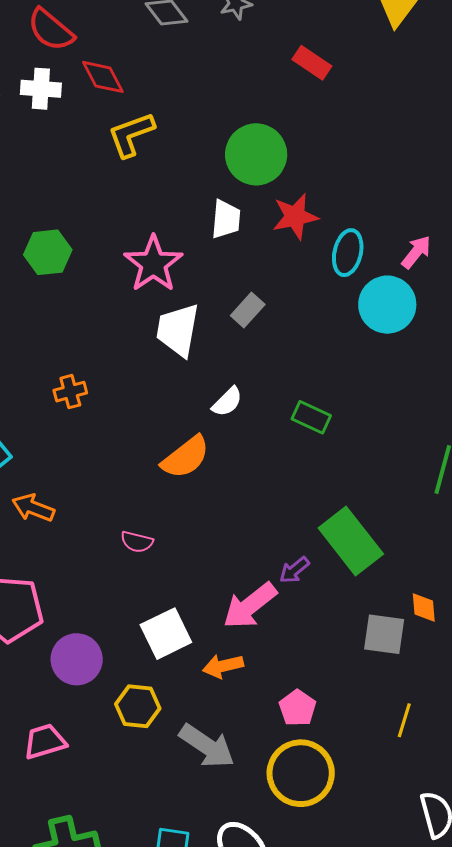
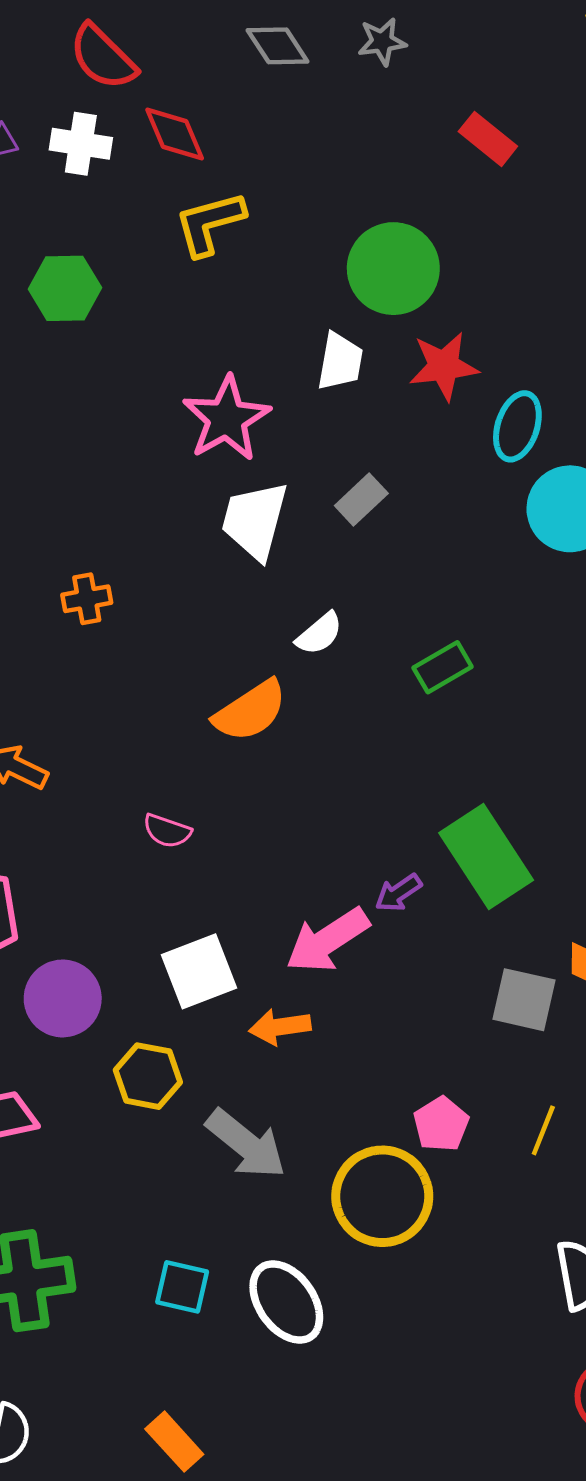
green hexagon: (48, 252) -> (65, 288), moved
green rectangle: (311, 417) -> (443, 667), turned -60
pink pentagon: (298, 708) -> (441, 1124), moved

